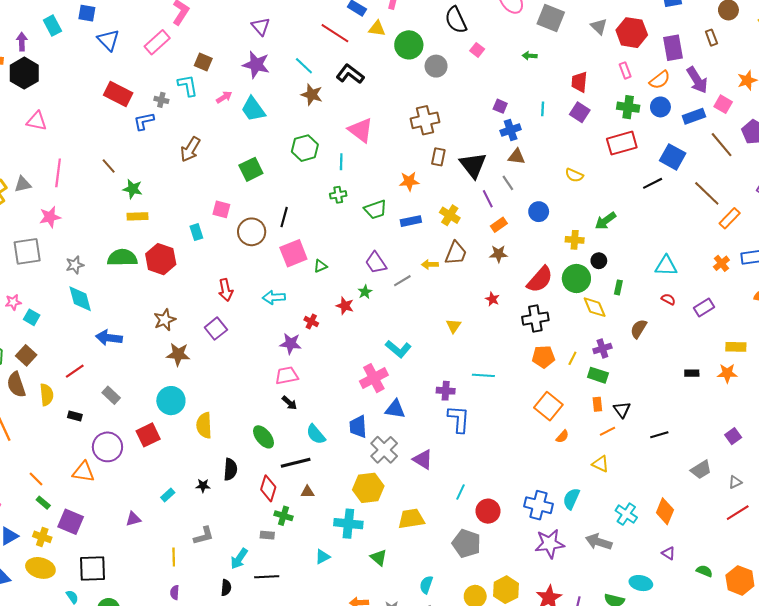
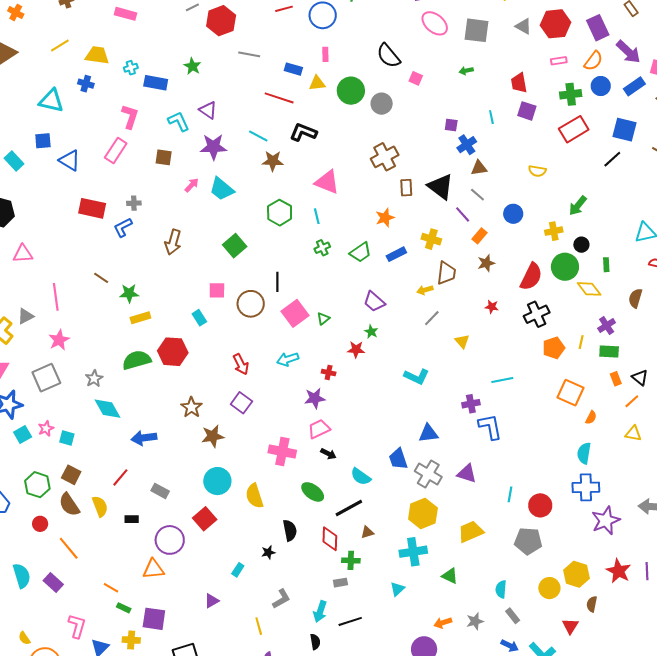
pink rectangle: (625, 70) -> (559, 61), turned -63
cyan L-shape: (188, 86) -> (179, 121), moved
gray line: (402, 281) -> (432, 318), moved
pink cross: (374, 378) -> (282, 452), moved, turned -36
cyan semicircle: (571, 499) -> (584, 453), moved

